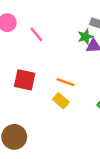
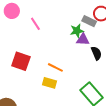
yellow rectangle: (61, 101) -> (50, 83), turned -32

